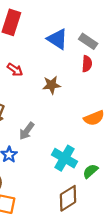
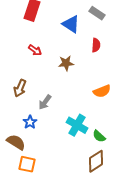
gray rectangle: (88, 41) -> (97, 13), moved
green semicircle: (90, 171) -> (99, 136), turned -96
brown diamond: (68, 198) -> (96, 161), moved

